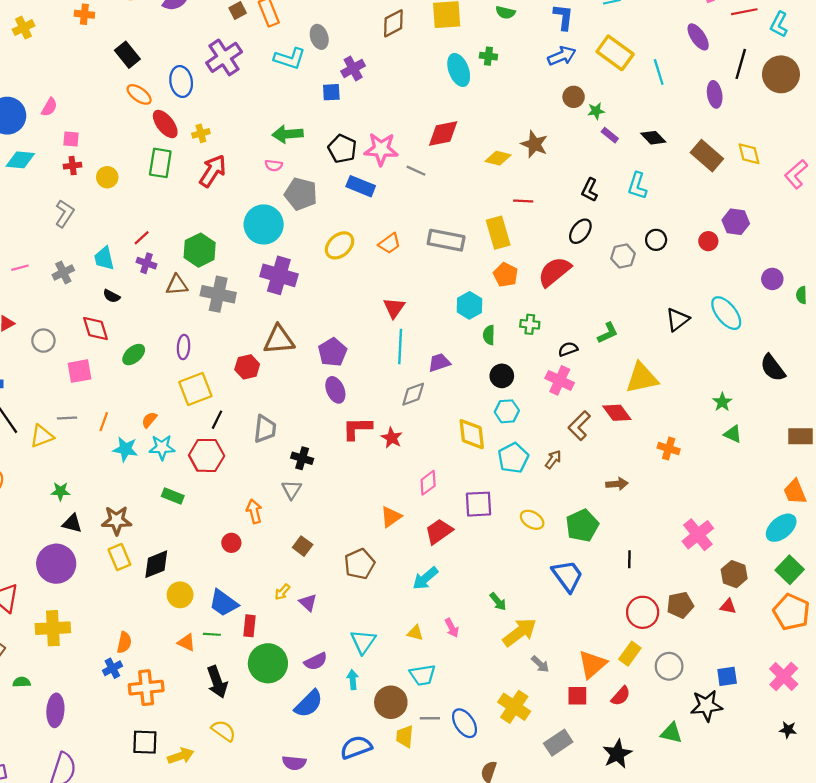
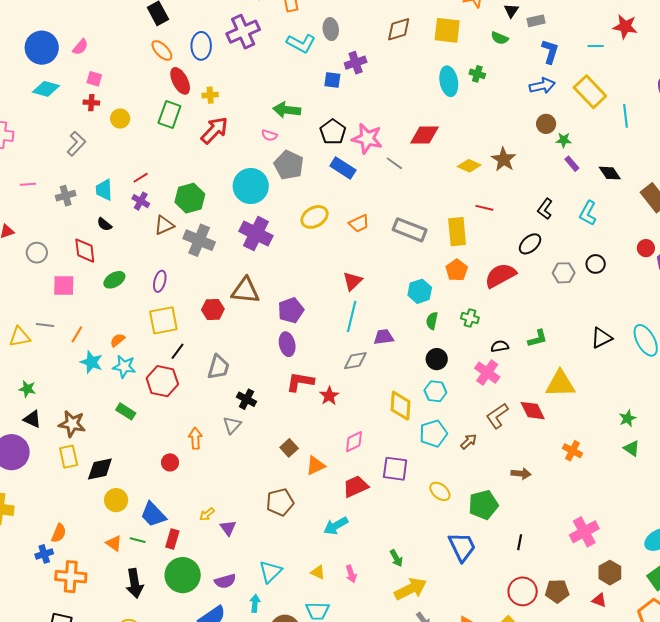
red circle: (708, 241) -> (646, 248), moved
brown triangle: (177, 285) -> (164, 225), turned -30
brown square: (303, 546) -> (289, 448), moved

